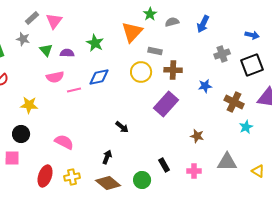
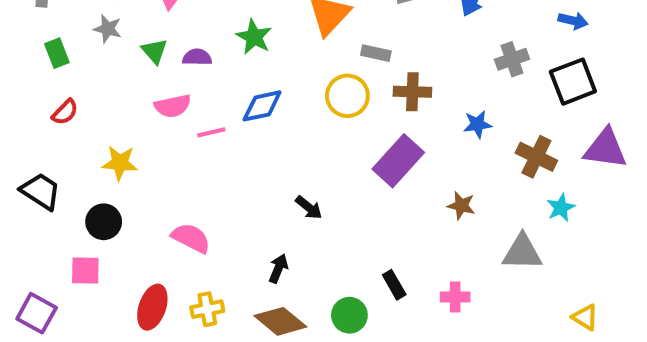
brown star: (197, 136) -> (461, 206), moved
gray triangle: (227, 162) -> (522, 252), moved
yellow triangle: (258, 171) -> (585, 317), moved

